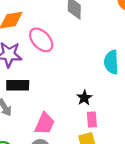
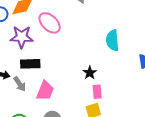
pink trapezoid: (45, 124) -> (45, 91), moved

